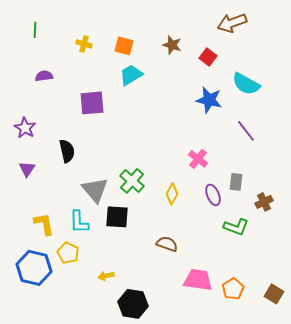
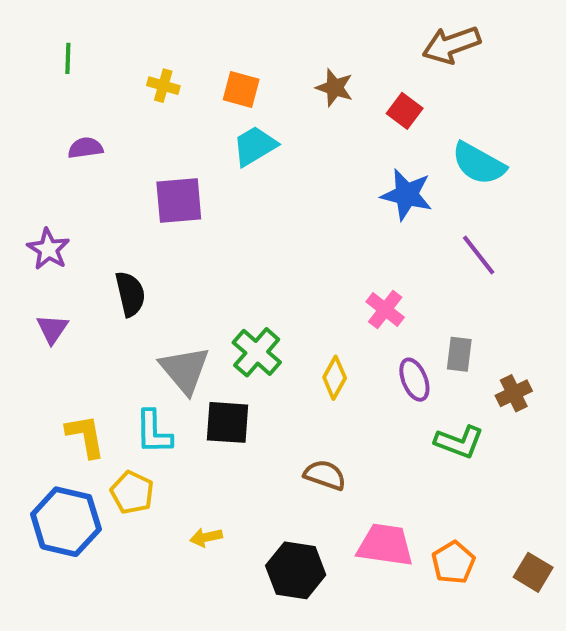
black hexagon: (133, 304) -> (296, 570), moved

